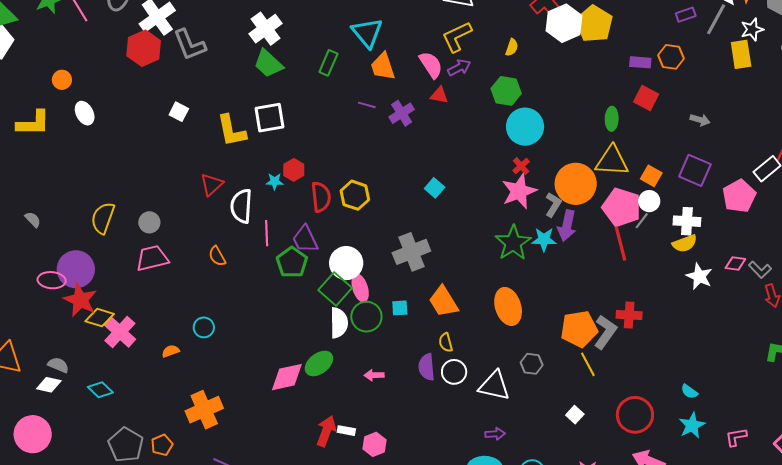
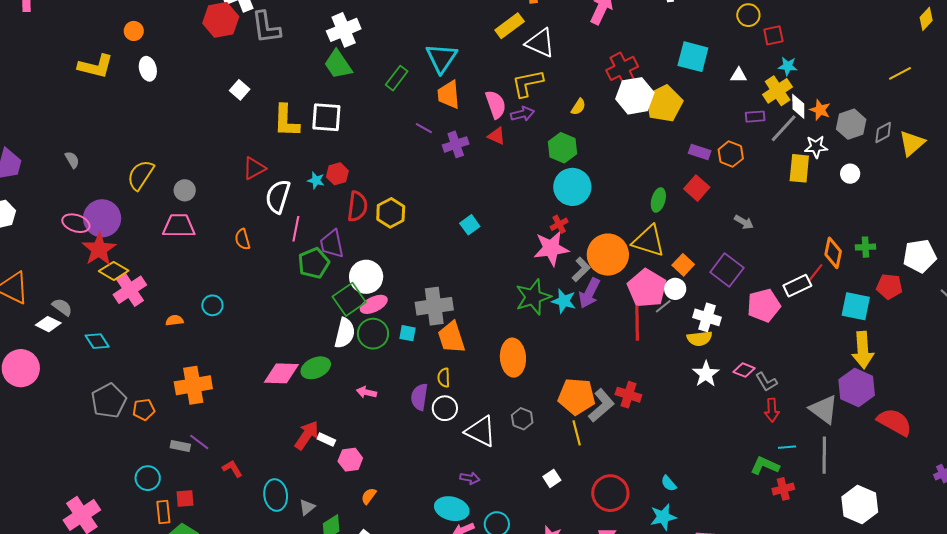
gray cross: (411, 252) -> (434, 306), moved
pink ellipse: (360, 288) -> (374, 304), turned 68

